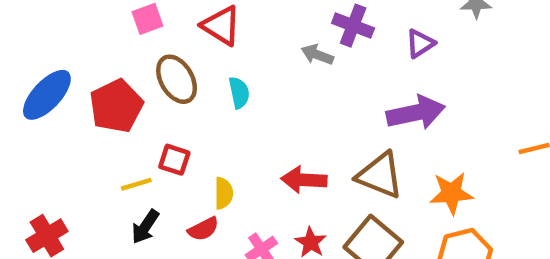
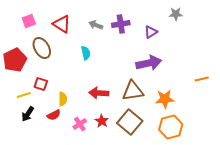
purple cross: (353, 26) -> (121, 24), turned -30
gray arrow: (317, 55) -> (96, 25), moved
cyan semicircle: (239, 93) -> (86, 53), moved
brown triangle: (380, 175) -> (133, 91), turned -30

